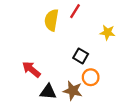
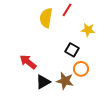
yellow star: (107, 32) -> (88, 30), moved
black triangle: (48, 92) -> (43, 82), turned -35

